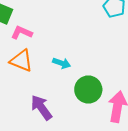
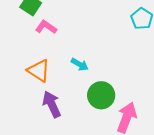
orange triangle: (21, 61) -> (39, 70), moved

